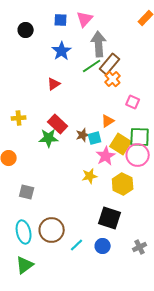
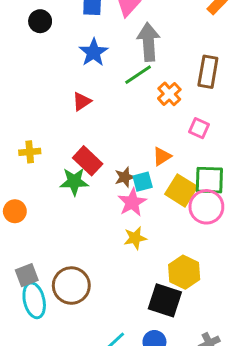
brown rectangle: (110, 64) -> (208, 72), moved, turned -30
pink star: (106, 156) -> (132, 202), moved
yellow hexagon: (123, 184) -> (184, 272), moved
gray square: (27, 192) -> (27, 275), moved, turned -35
brown circle: (52, 230) -> (71, 286), moved
cyan ellipse: (24, 232) -> (34, 300), moved

